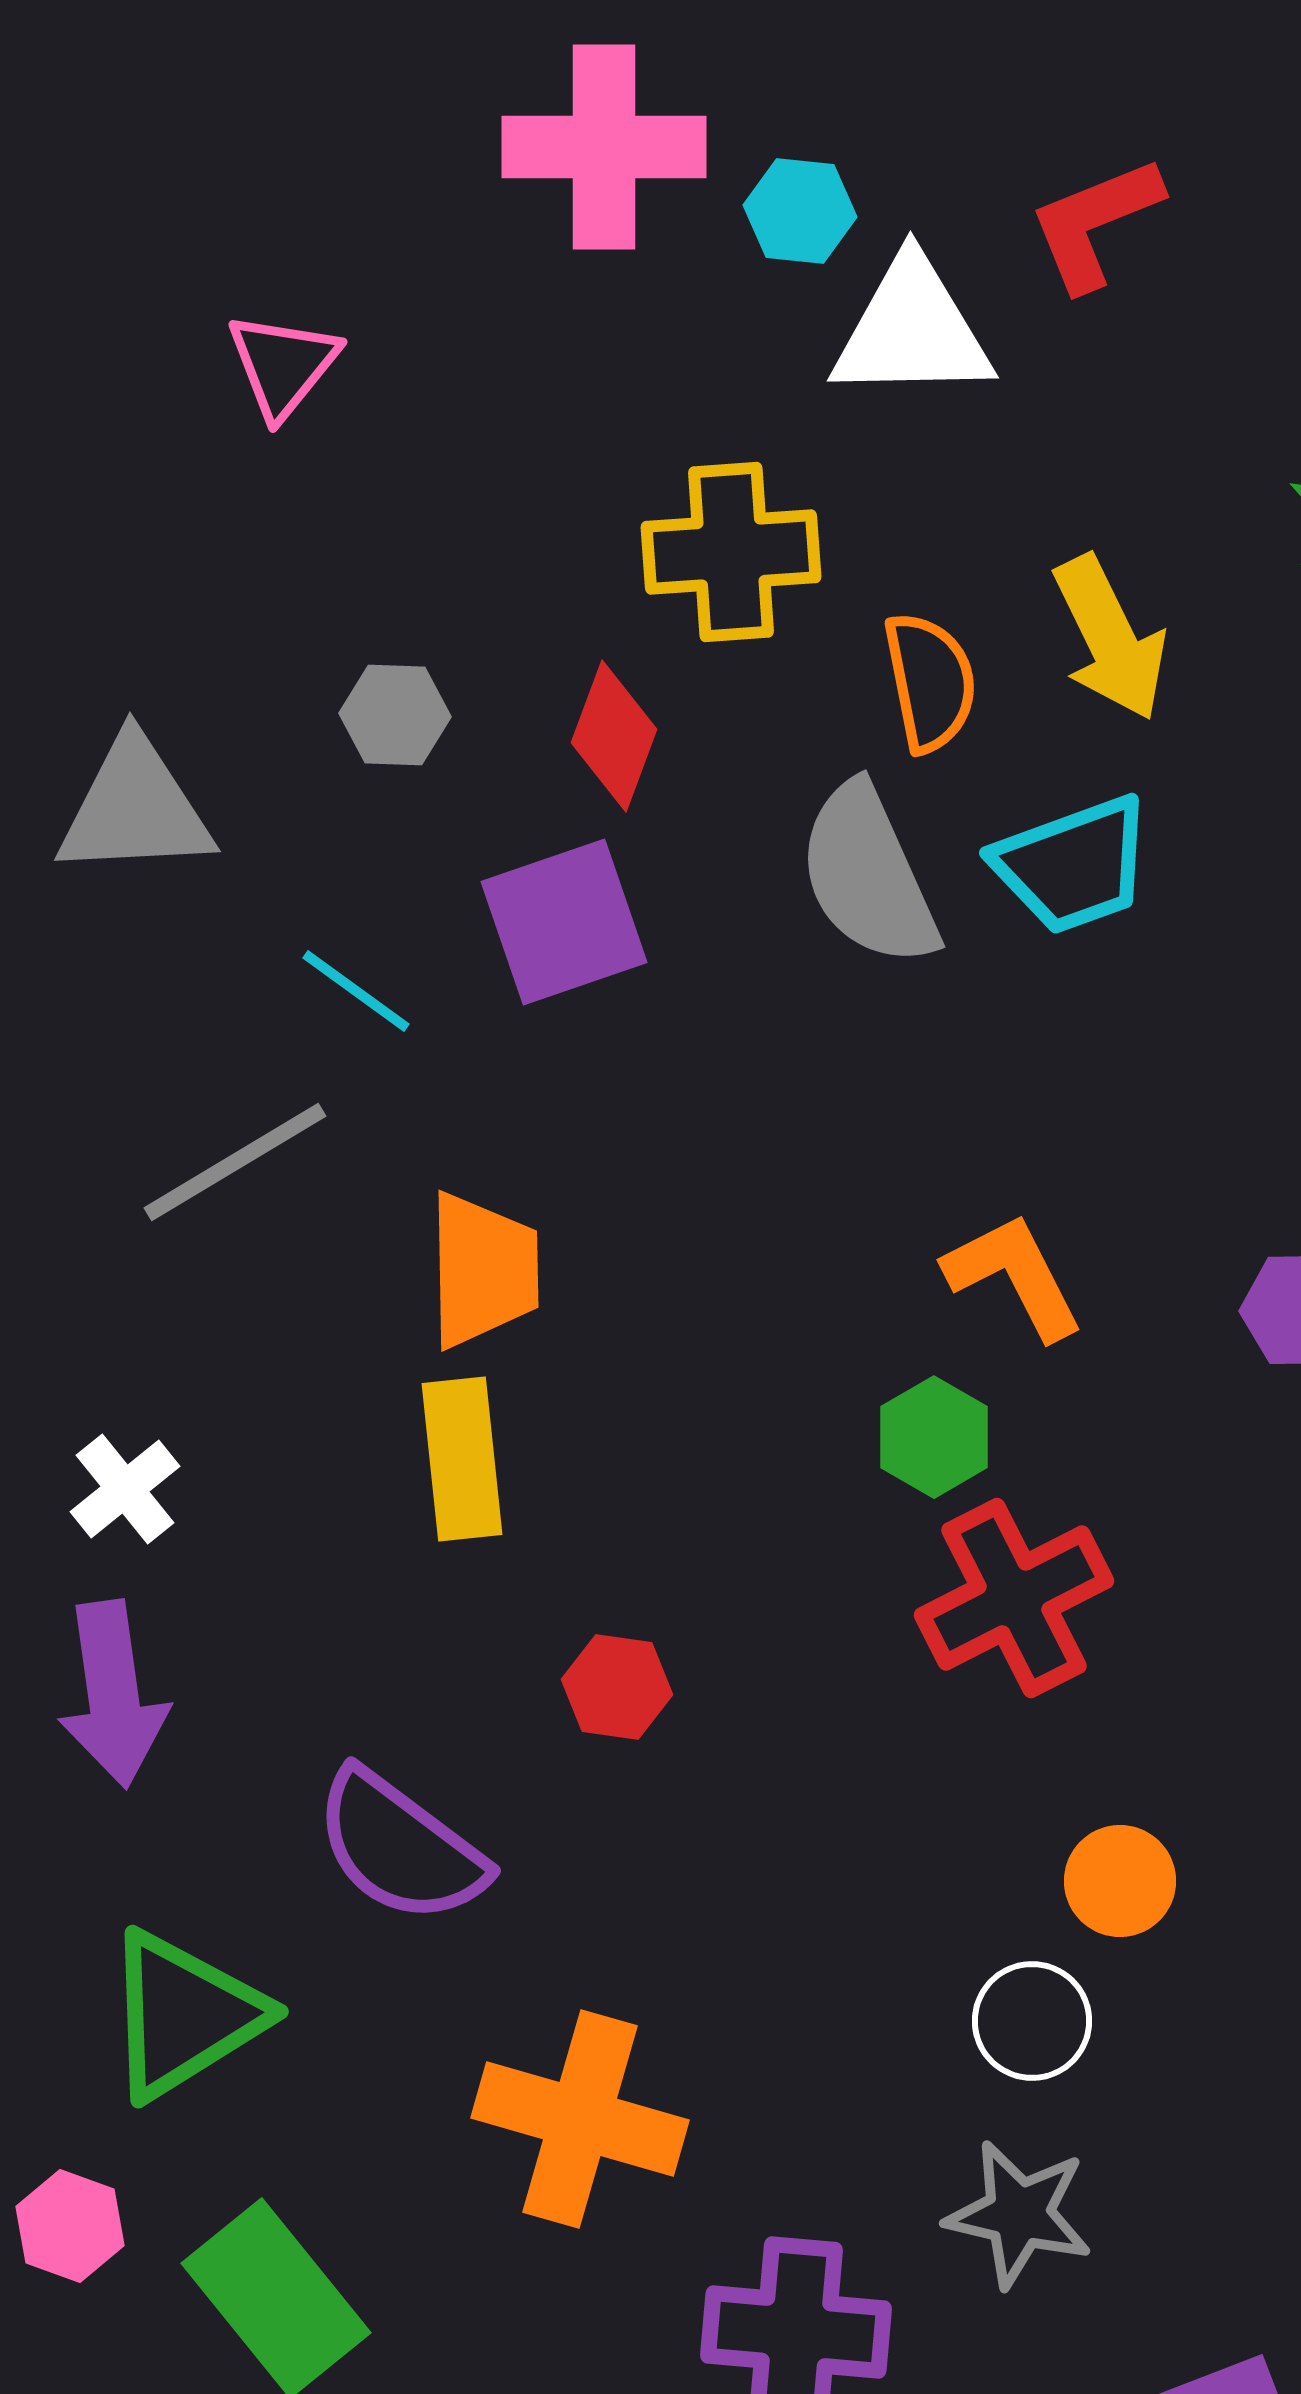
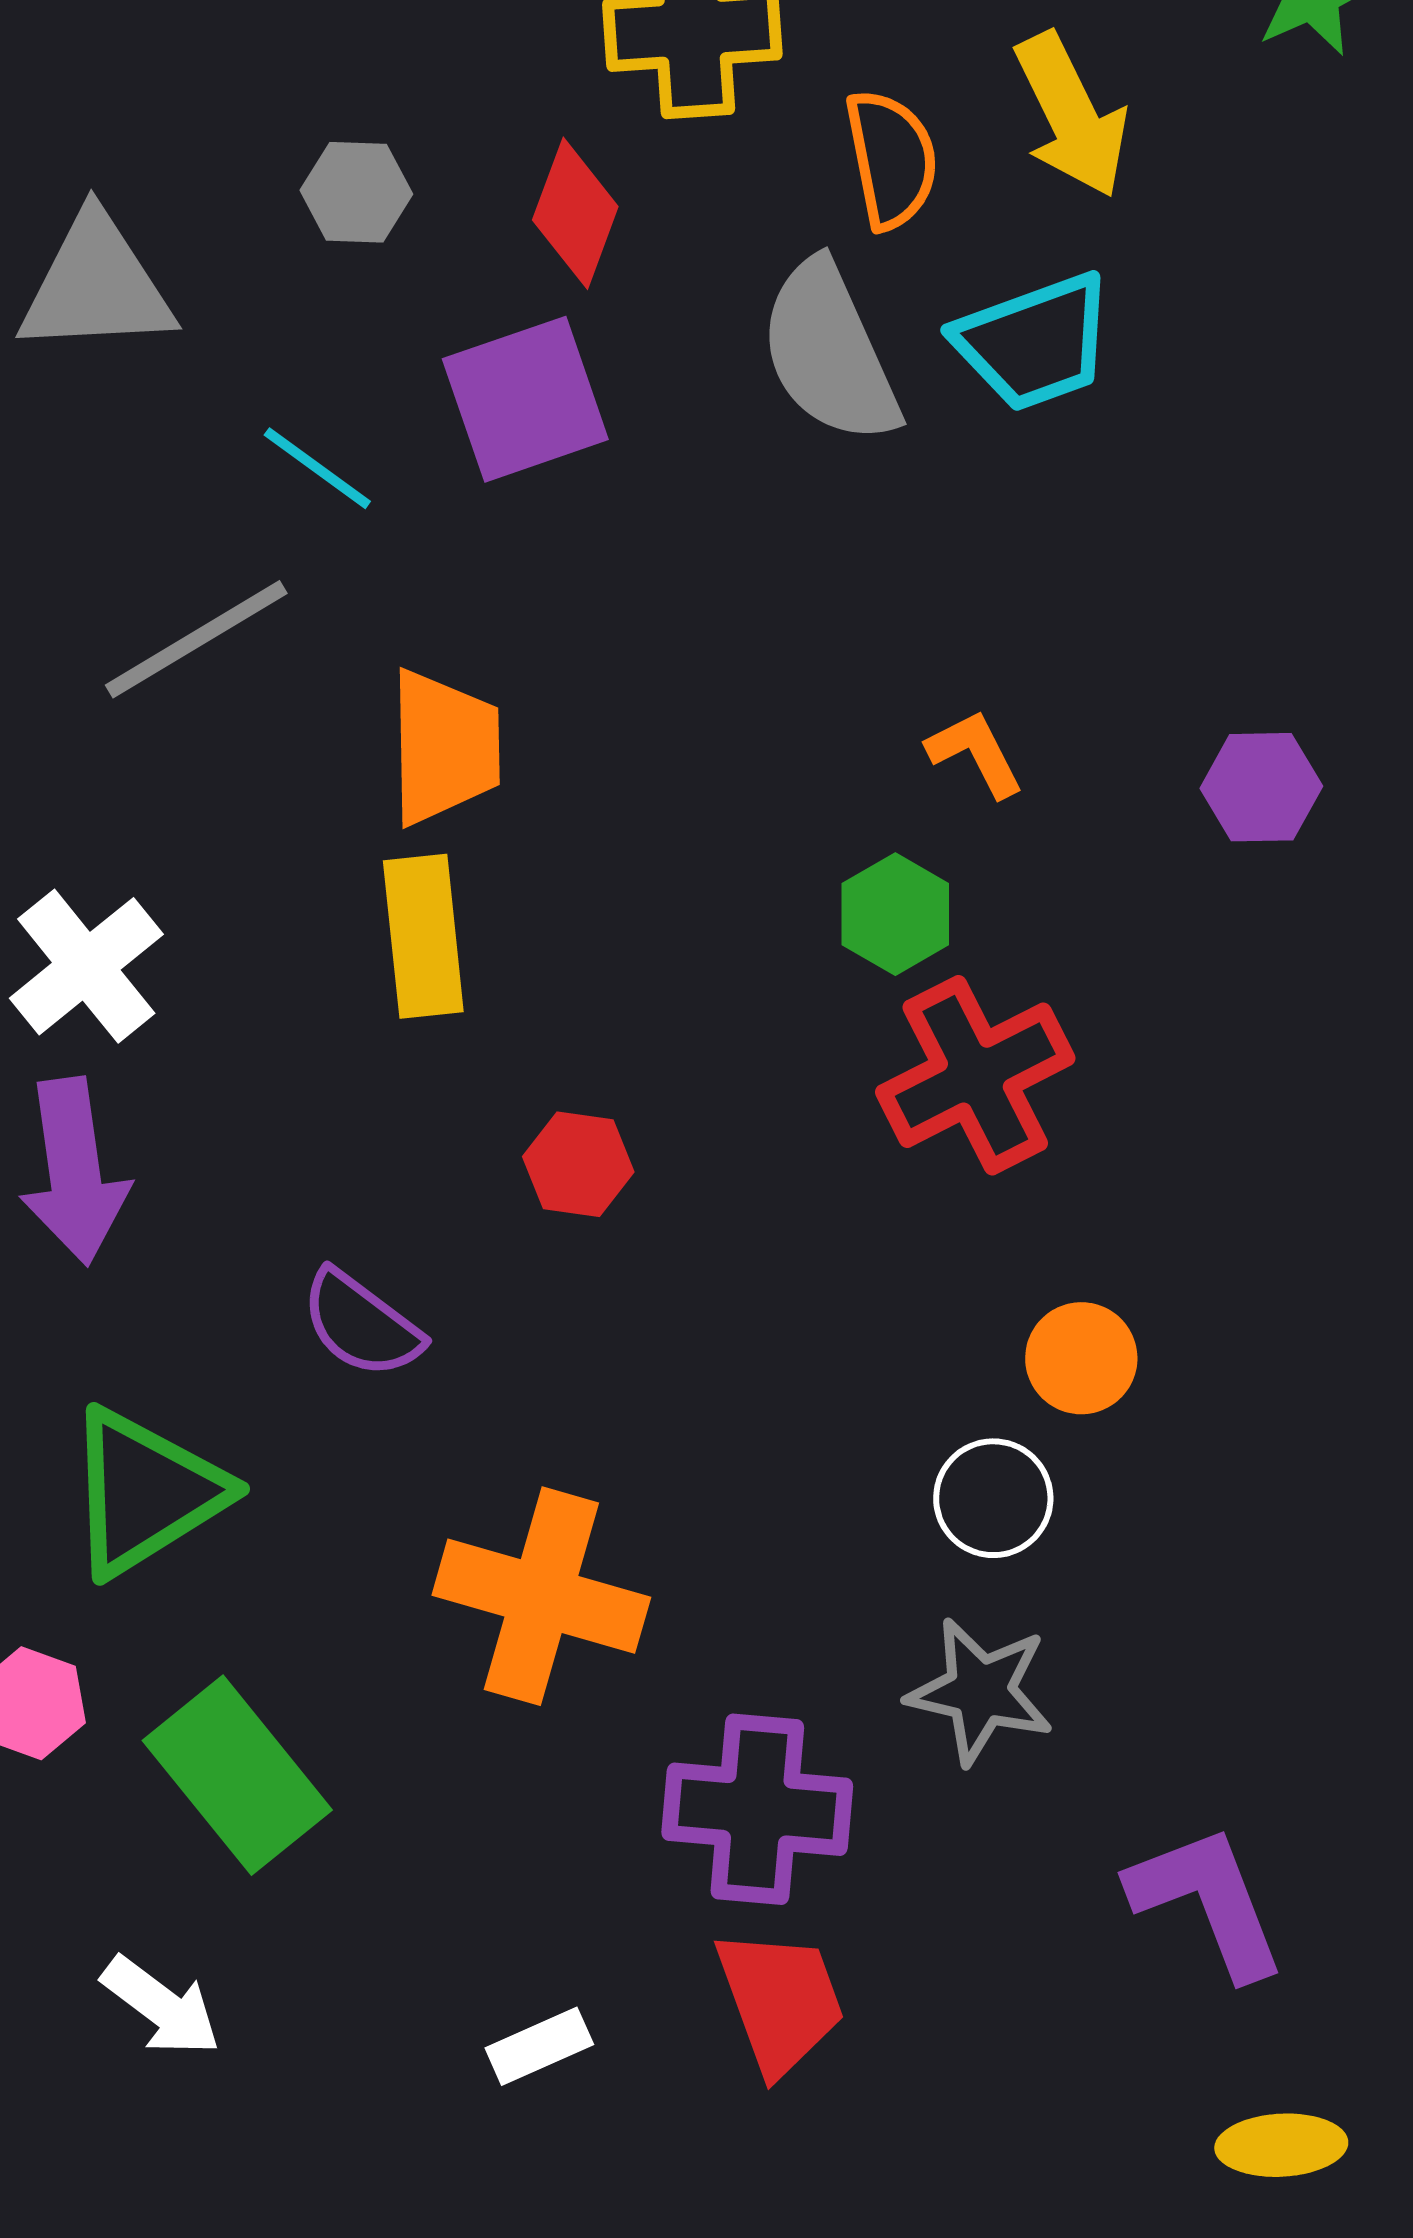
orange L-shape: (1014, 1276) -> (975, 753), size x0.7
white cross: (125, 1489) -> (86, 966), size x1.4
purple semicircle: (400, 1847) -> (361, 1324), size x0.7

